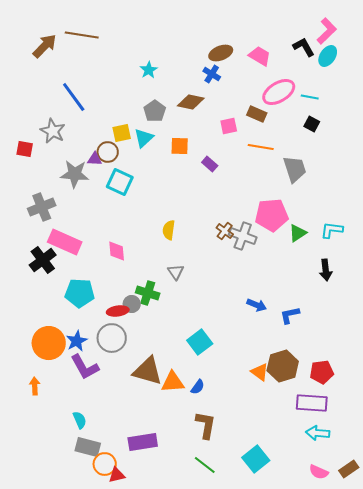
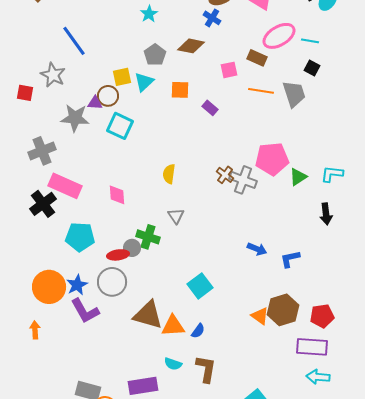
gray trapezoid: (295, 169) -> (294, 94), moved
cyan semicircle: (80, 420) -> (173, 364), moved, turned 132

